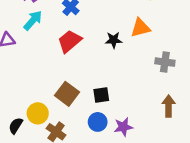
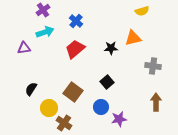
cyan arrow: (33, 20) -> (45, 32), turned 30
black square: (101, 95) -> (107, 82), moved, turned -32
blue circle: (98, 122) -> (101, 107), moved
black semicircle: (16, 126) -> (31, 89), moved

